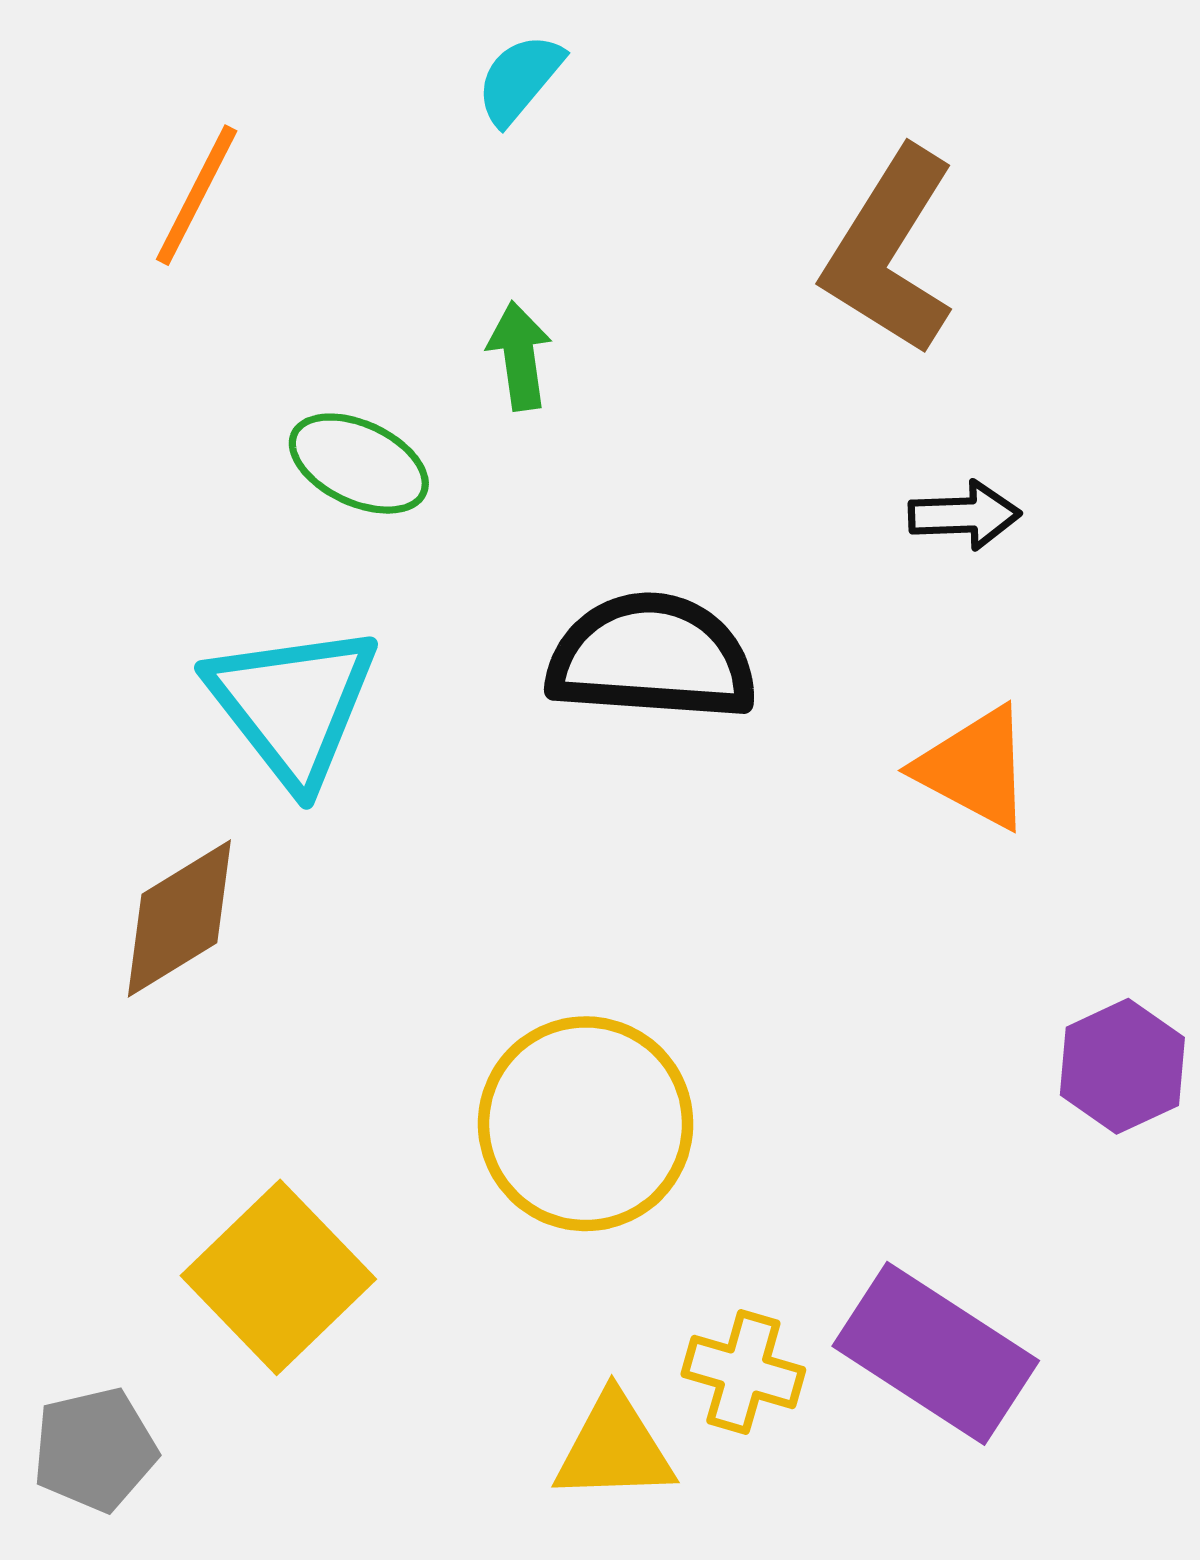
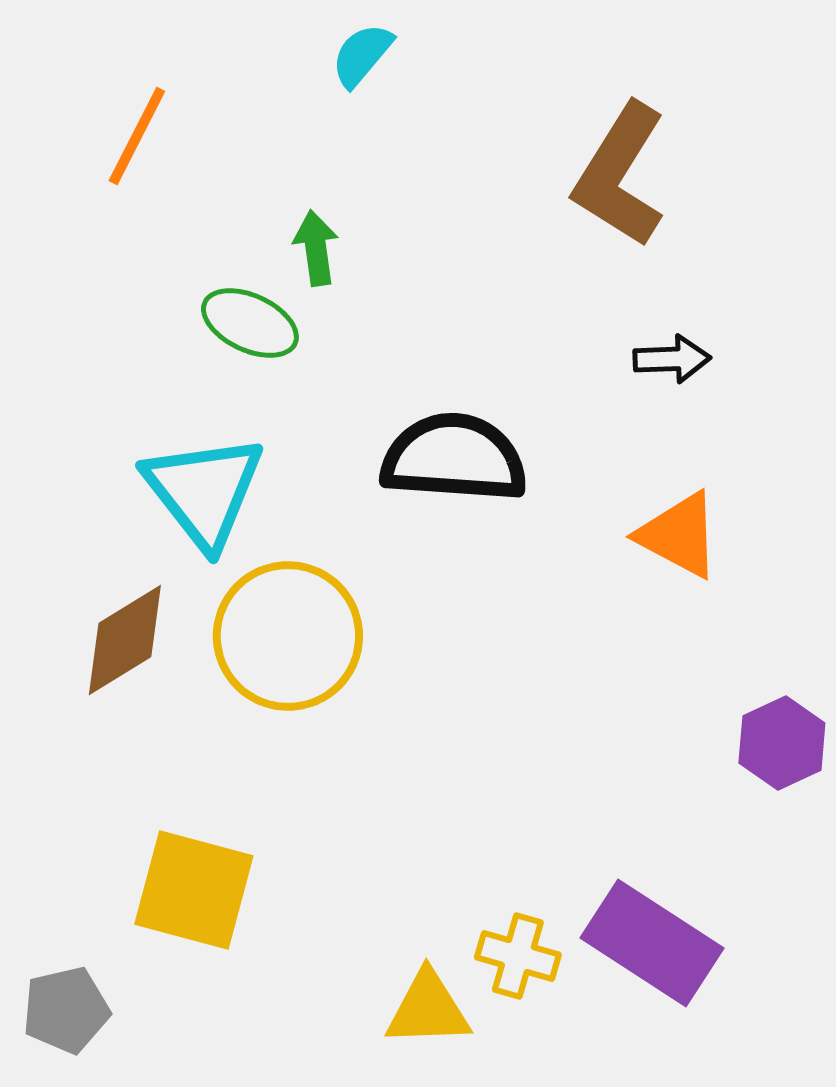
green arrow: (520, 356) -> (316, 248), moved
yellow circle: (586, 1124) -> (288, 636), moved
yellow square: (278, 1277) -> (194, 890), turned -31

